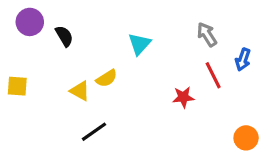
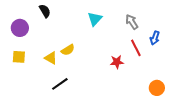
purple circle: (30, 22) -> (20, 28), moved
black semicircle: (64, 36) -> (45, 11), moved
cyan triangle: (139, 44) -> (95, 19), moved
yellow square: (17, 86) -> (19, 57), moved

